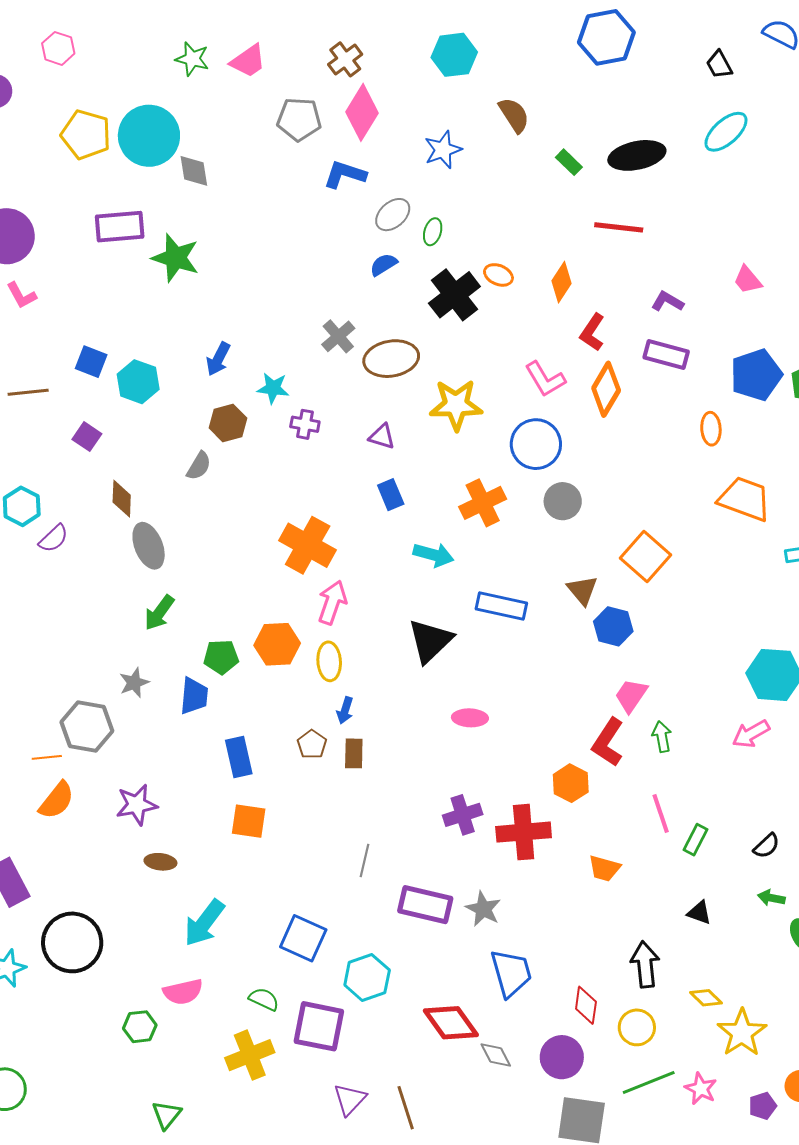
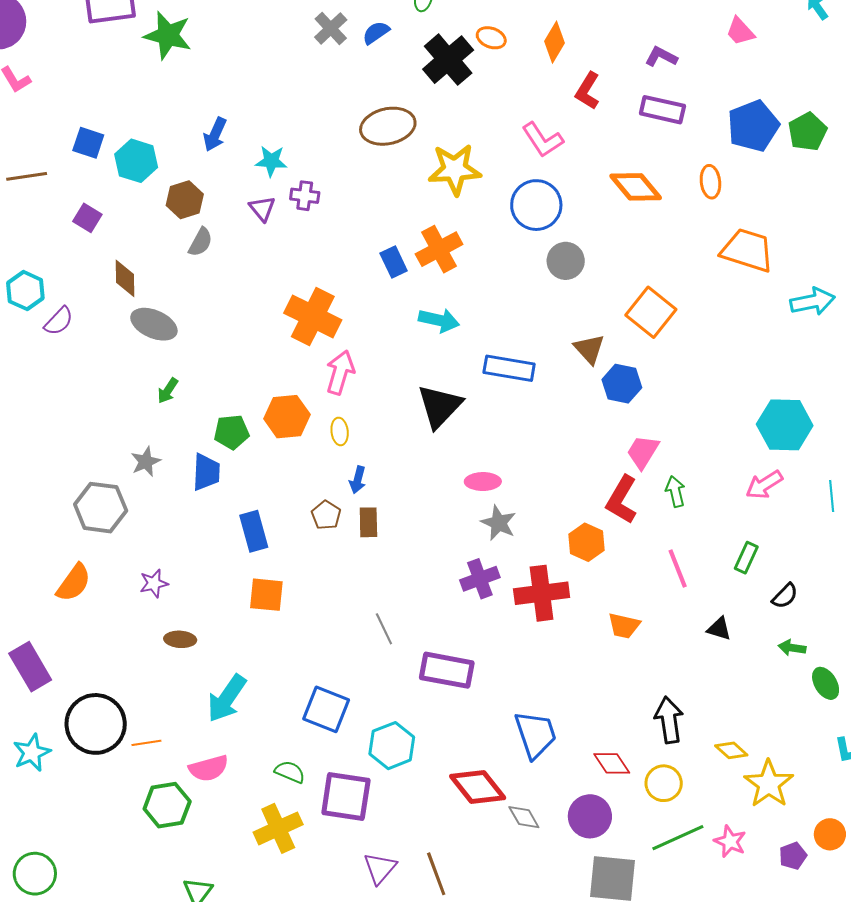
gray cross: (338, 336) -> (331, 28), moved
orange diamond: (606, 389) -> (636, 187), moved, turned -68
brown hexagon: (228, 423) -> (185, 200), moved
purple triangle: (382, 437) -> (262, 209), moved, turned 36
orange cross: (483, 503) -> (439, 249), moved
gray ellipse: (149, 546) -> (154, 324), turned -42
green arrow: (159, 613) -> (168, 391), size x0.7
yellow ellipse: (329, 661) -> (340, 431), size x0.7
orange line: (47, 757) -> (146, 743), moved
purple star: (137, 805) -> (154, 583), size x0.7
green rectangle: (696, 840) -> (746, 558), moved
gray line: (364, 860) -> (384, 629), turned -36
gray star: (483, 909) -> (499, 523), moved
black triangle: (699, 913) -> (719, 629), moved
red diamond: (586, 1005) -> (612, 763), turned -39
green hexagon: (140, 1027) -> (167, 805), size x1.4

